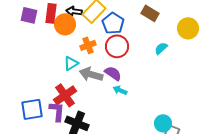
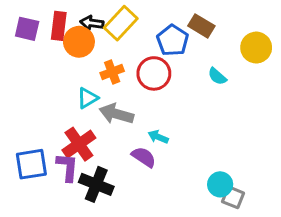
blue pentagon: (113, 23) -> (173, 40), moved
cyan semicircle: (161, 48) -> (217, 76), turned -96
purple semicircle: (113, 73) -> (144, 157), moved

